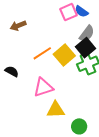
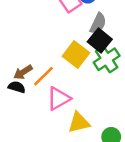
brown arrow: (18, 26) -> (23, 72), moved
orange line: (42, 53) -> (44, 76), moved

